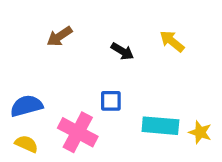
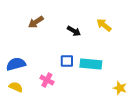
cyan rectangle: (160, 126) -> (91, 64), moved
pink cross: (78, 132) -> (47, 80), size x0.6
yellow star: (200, 132) -> (120, 88), moved

